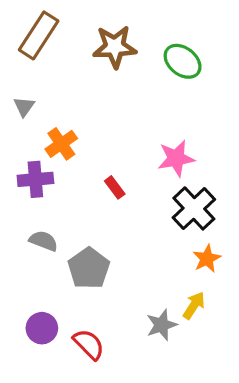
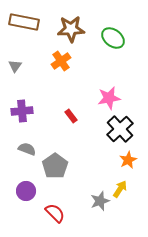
brown rectangle: (39, 35) -> (24, 22), turned 68
orange cross: (61, 144) -> (61, 61), moved
purple circle: (42, 328) -> (26, 191), moved

